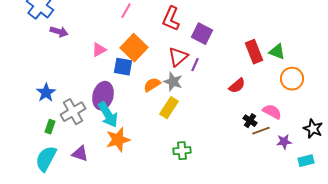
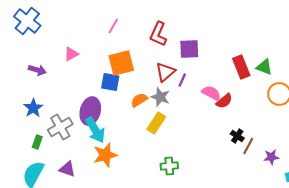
purple arrow: (59, 32) -> (37, 70), moved
purple square: (202, 34) -> (189, 49), turned -30
orange square: (134, 48) -> (121, 63), turned 32
pink triangle: (99, 50) -> (71, 54), moved
pink semicircle: (272, 112) -> (211, 93), moved
brown line: (261, 131) -> (248, 146), turned -42

